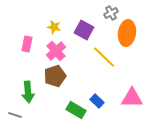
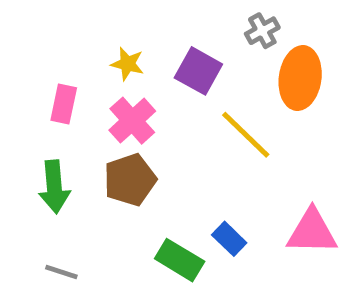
green arrow: (28, 92) -> (54, 187), moved
gray line: (15, 115) -> (61, 272), moved

